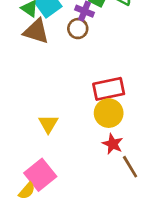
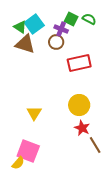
red rectangle: (109, 89) -> (79, 63), moved
pink square: (40, 175) -> (28, 151), turned -30

